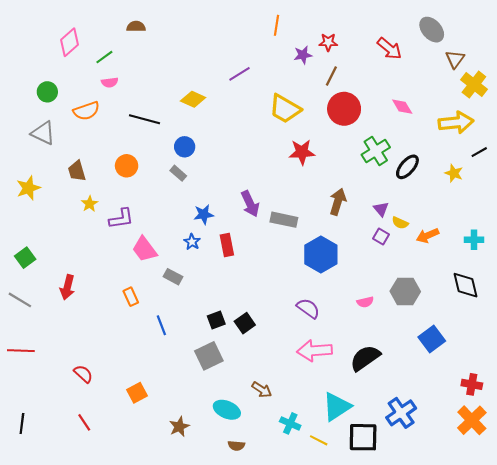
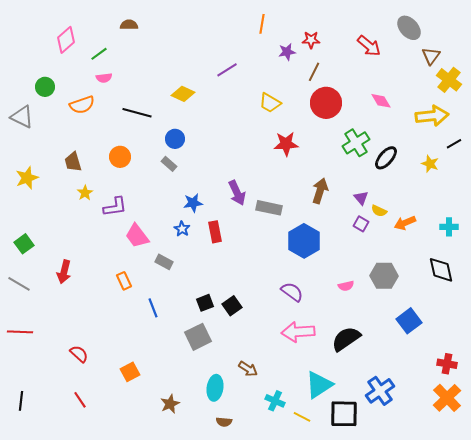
yellow trapezoid: (285, 109) -> (270, 103), size x0.7
gray triangle: (43, 133) -> (22, 117), moved
cyan ellipse: (227, 410) -> (215, 388), turned 75

